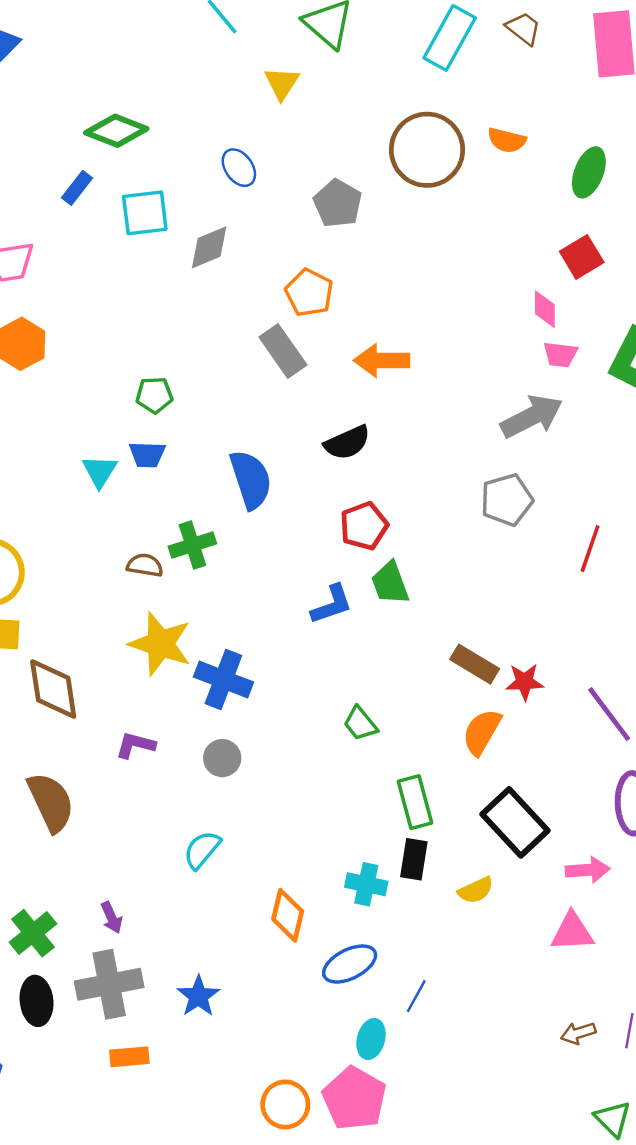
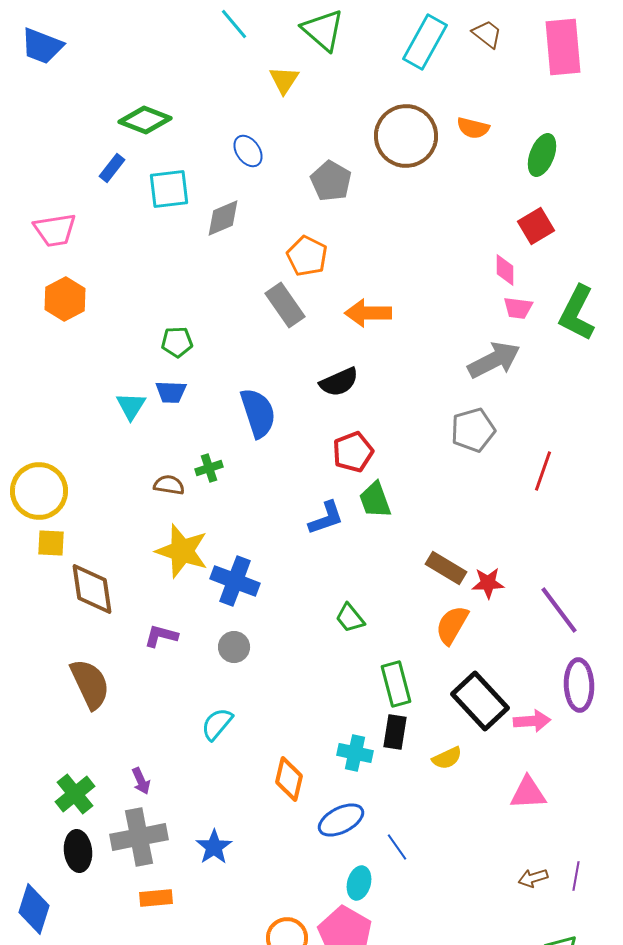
green cross: (192, 545) -> (209, 468), size x0.7
pink arrow: (588, 870) -> (532, 721), moved
blue line: (416, 996) -> (397, 847), turned -64

